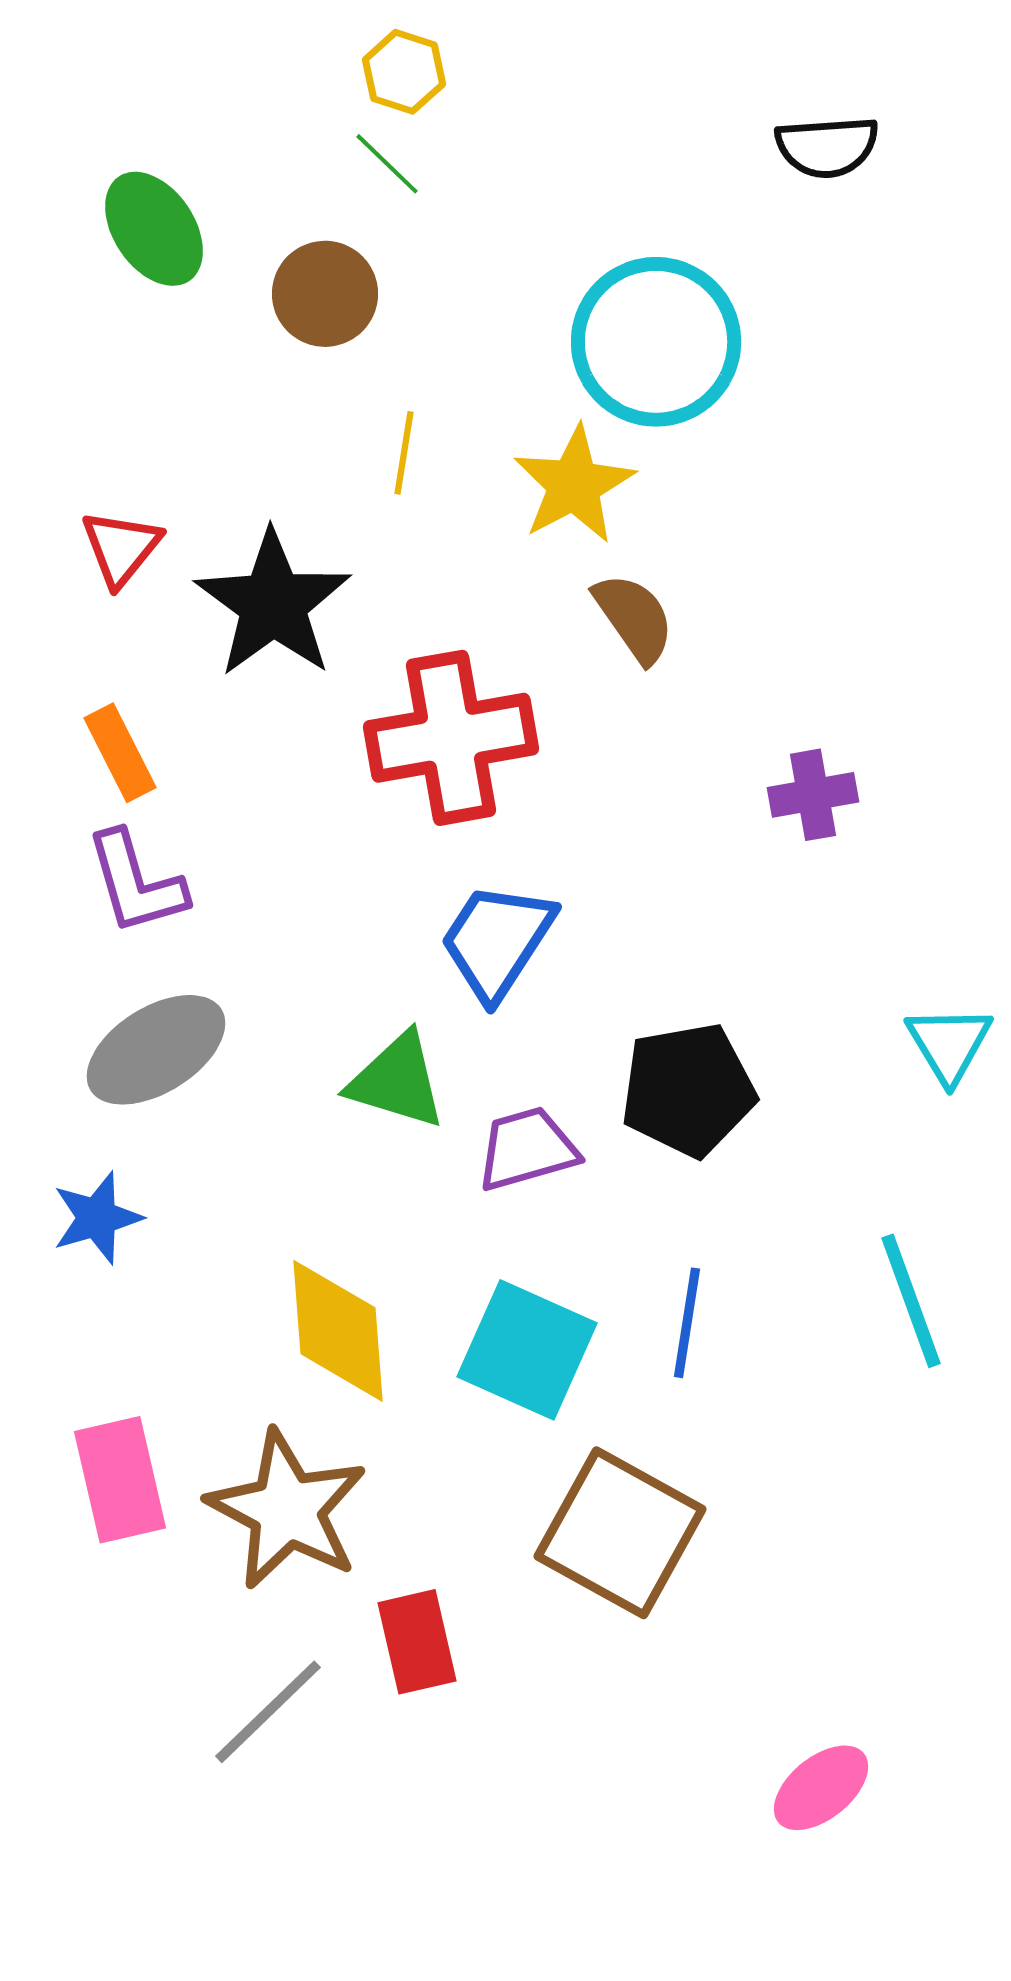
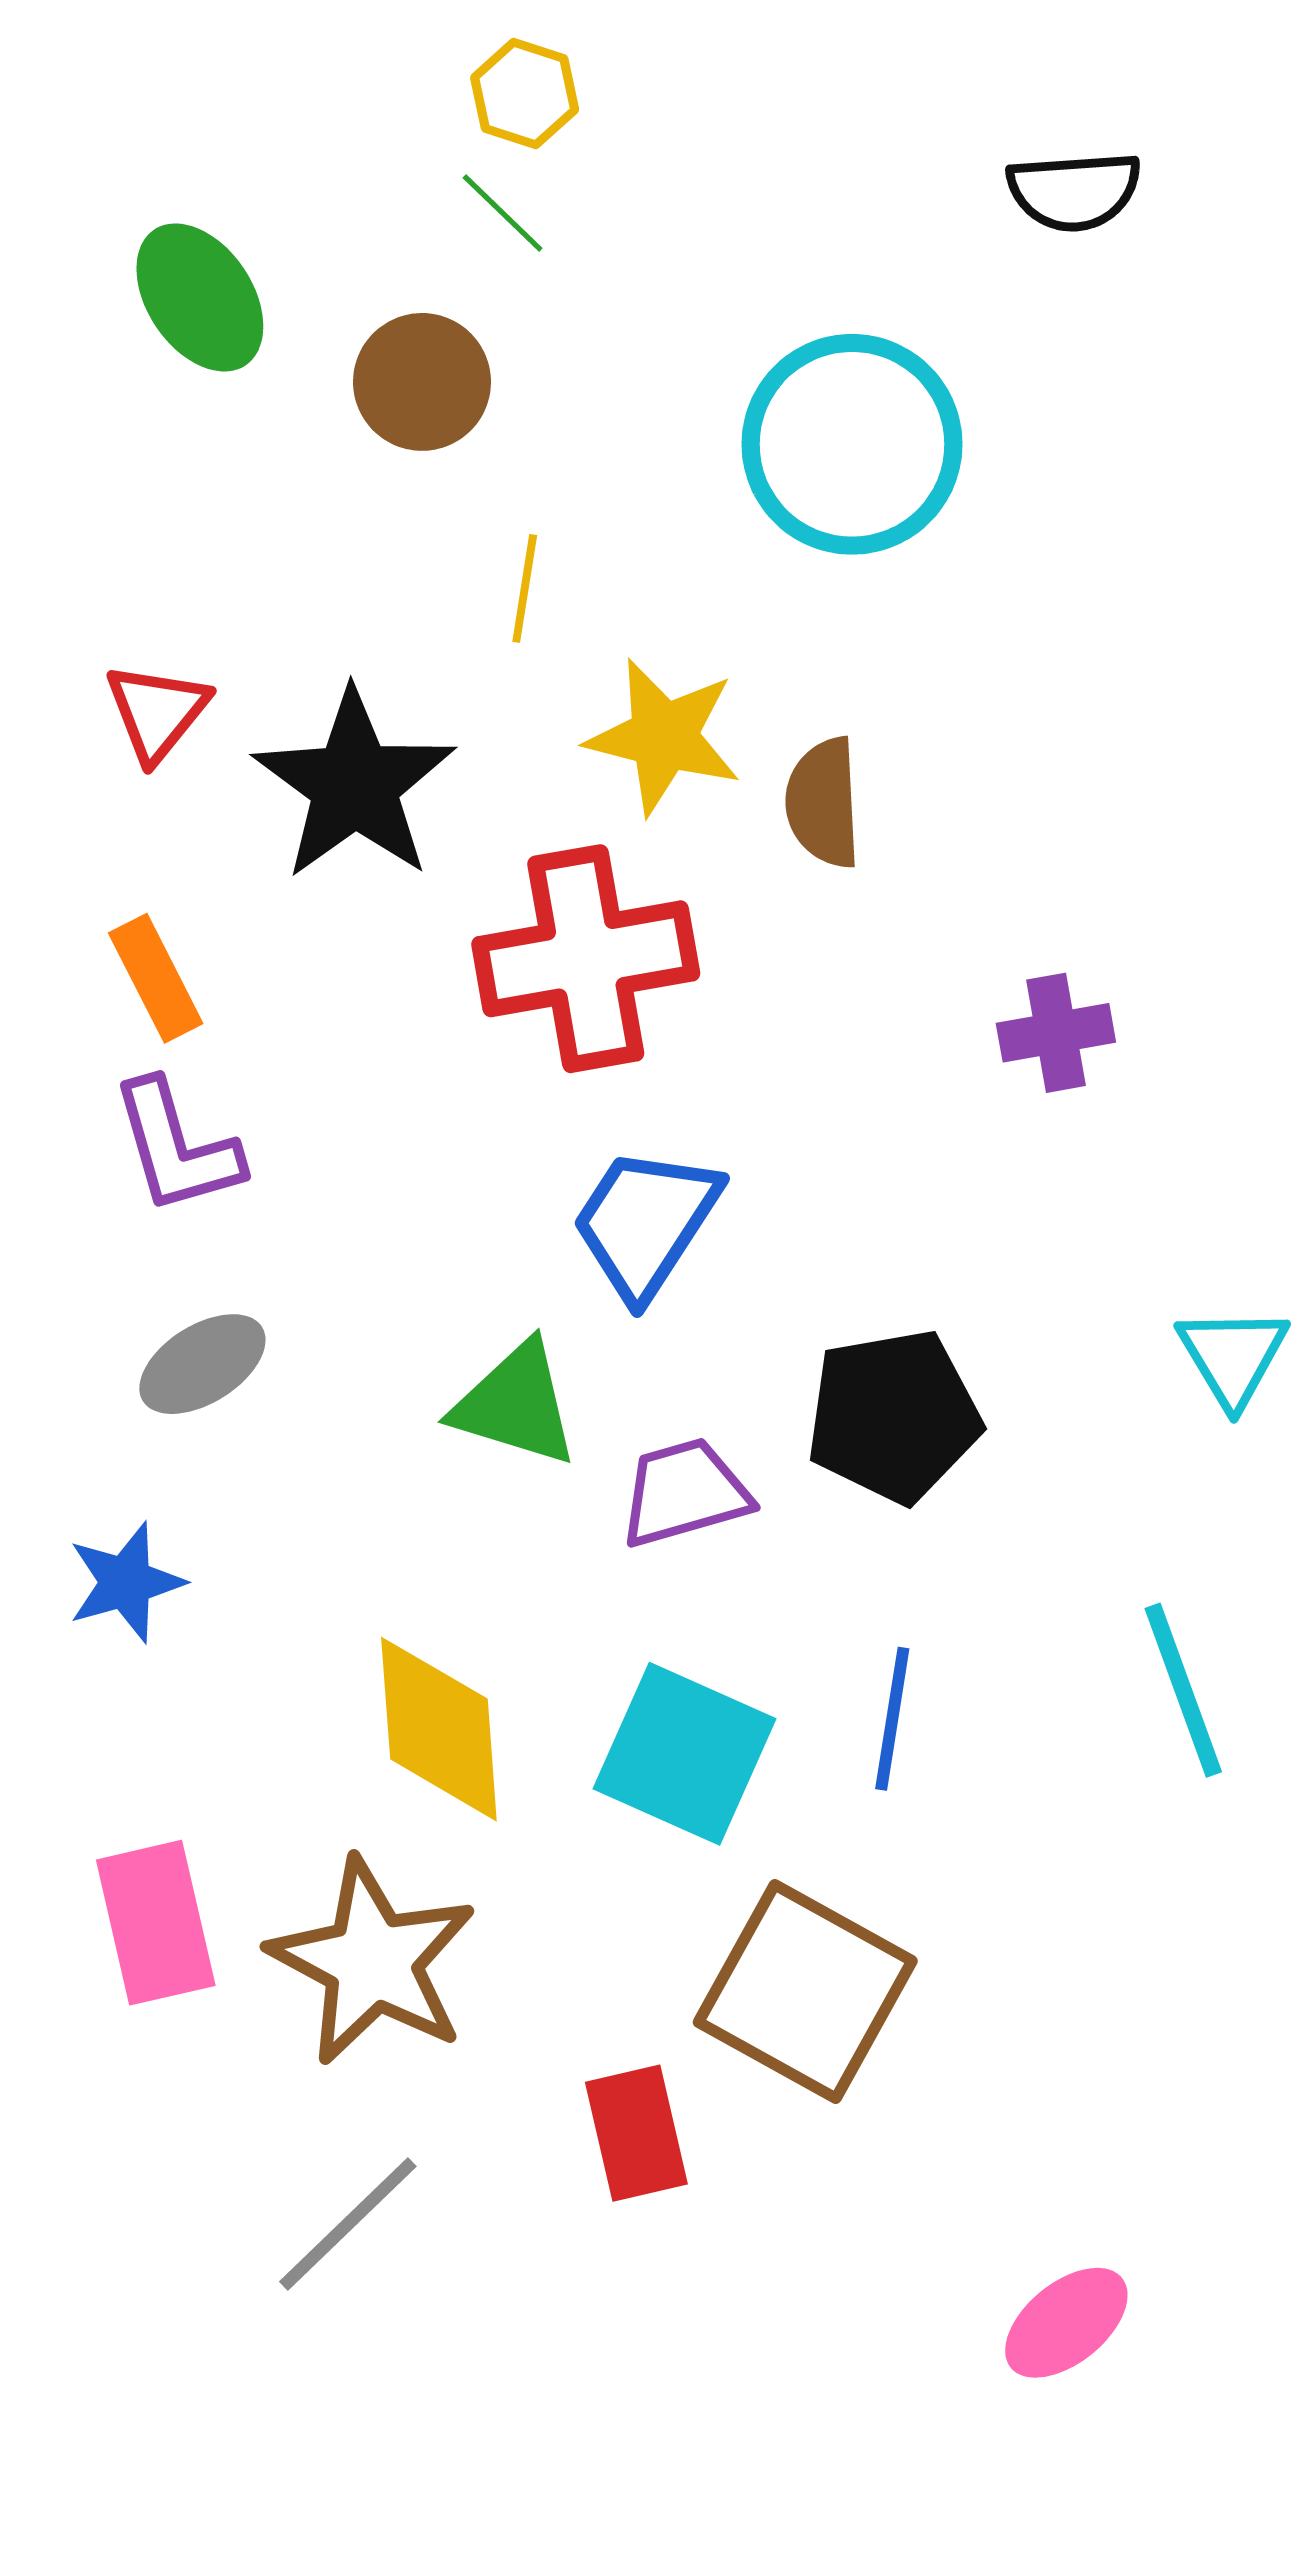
yellow star: (574, 485) -> (664, 737), moved, turned -30
brown semicircle: (634, 618) -> (823, 803), turned -148
gray ellipse: (156, 1050) -> (202, 1364), size x0.7
red rectangle: (417, 1642) -> (636, 2133), moved

